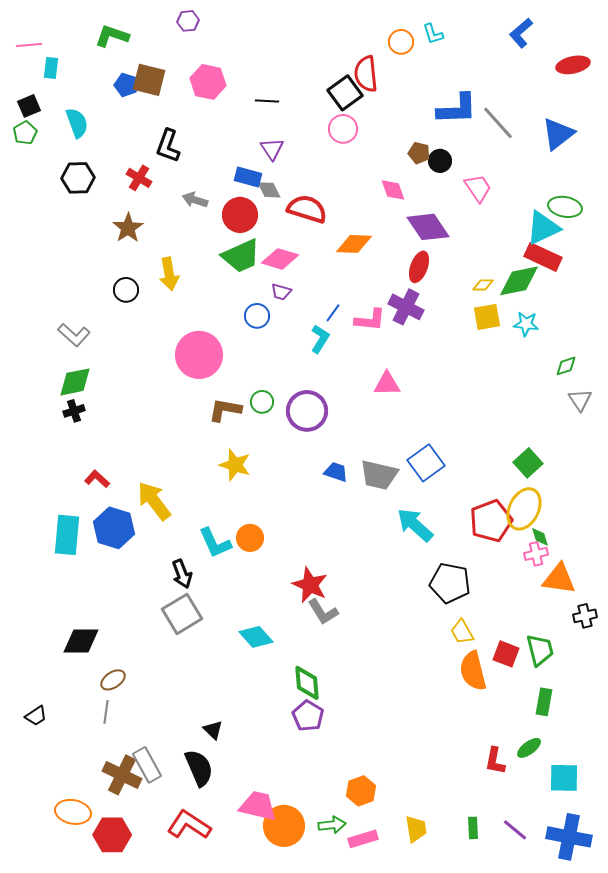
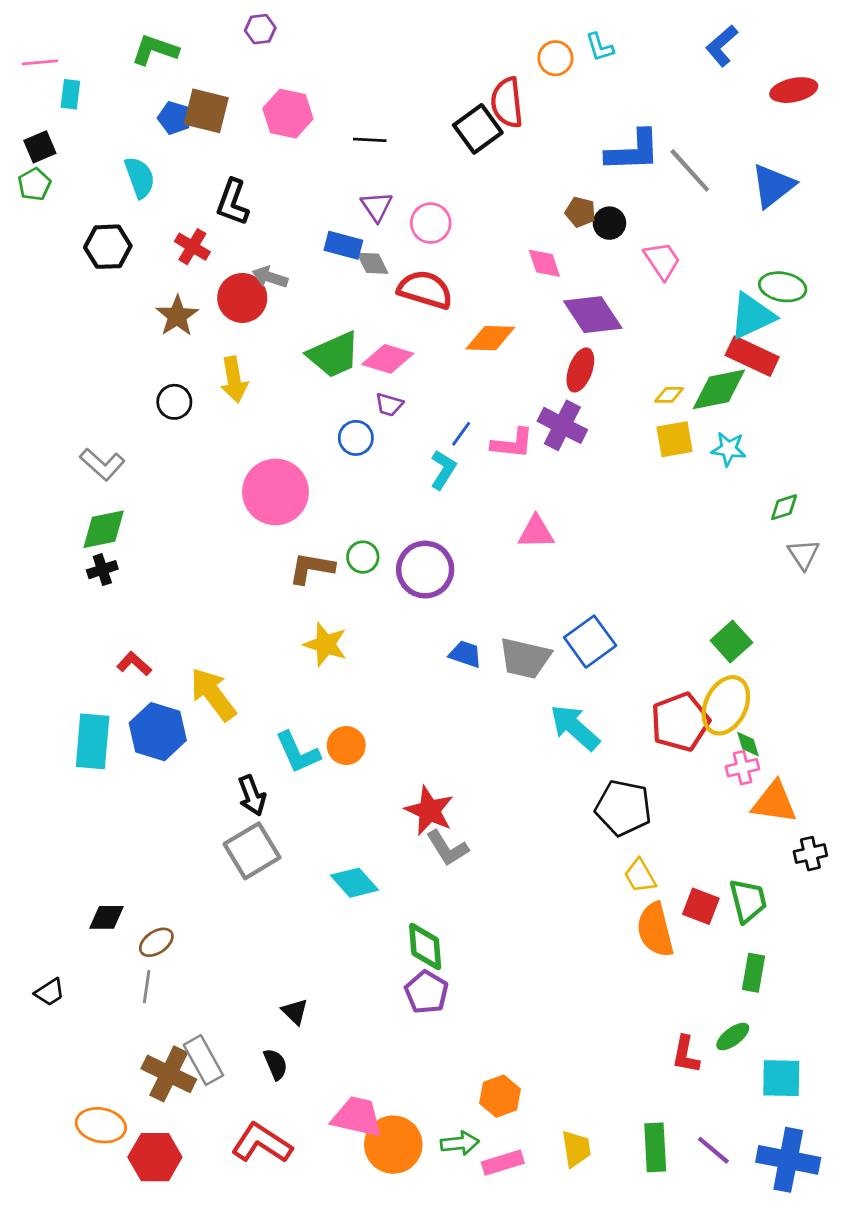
cyan semicircle: (77, 123) -> (140, 177), moved
pink circle: (343, 129) -> (431, 223), moved
red circle: (240, 215) -> (242, 298), moved
black diamond: (81, 641) -> (106, 917), moved, size x0.7
black semicircle: (199, 768) -> (276, 1064), size x0.6
green rectangle: (473, 828) -> (655, 1147), size x1.6

